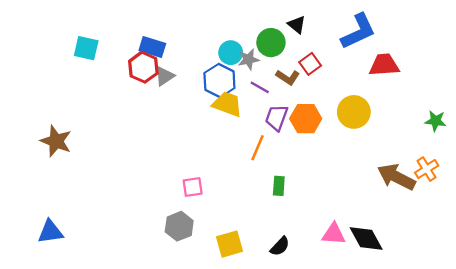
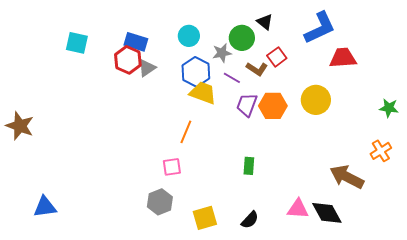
cyan circle: (231, 53) -> (189, 36), moved
brown star: (56, 141) -> (20, 126), moved
orange line: (258, 148) -> (186, 132), moved
brown arrow: (396, 177) -> (347, 177), moved

